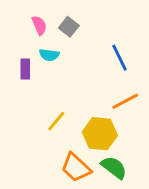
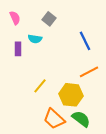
pink semicircle: (39, 25) -> (15, 18), moved

